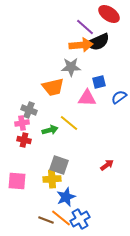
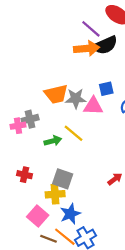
gray star: (71, 67) -> (76, 98), moved
gray cross: (29, 110) -> (30, 119), turned -35
pink cross: (22, 123) -> (18, 126), moved
red cross: (24, 140) -> (25, 175), moved
pink square: (17, 181) -> (38, 216), moved, turned 36

